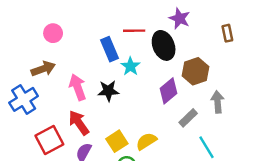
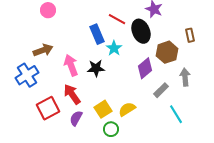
red line: (134, 31) -> (117, 19), turned 30
pink circle: (53, 33) -> (48, 10), moved
brown rectangle: (227, 33) -> (190, 35), moved

